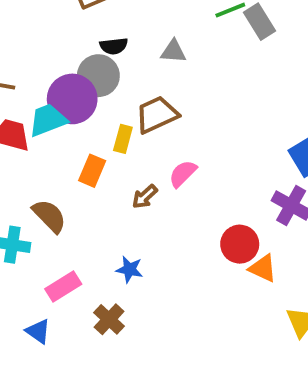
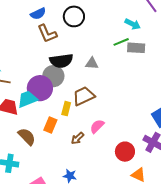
gray rectangle: (259, 22) -> (136, 48), turned -54
black semicircle: (114, 46) -> (61, 61), size x1.6
brown semicircle: (49, 216) -> (27, 137), moved
red circle: (240, 244) -> (125, 152), moved

